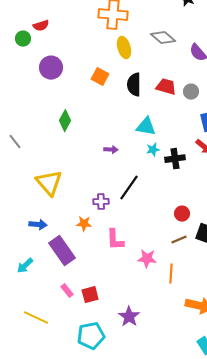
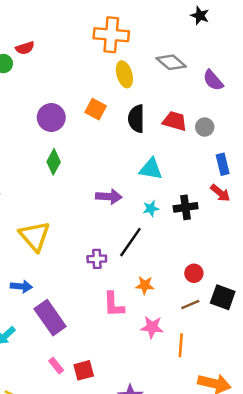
purple circle: (51, 68) -> (51, 117), moved
purple arrow: (111, 150) -> (109, 197), size x1.5
cyan star: (153, 150) -> (151, 209), moved
orange star: (84, 224) -> (145, 285), moved

